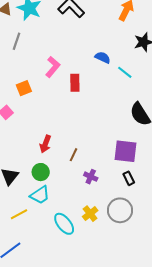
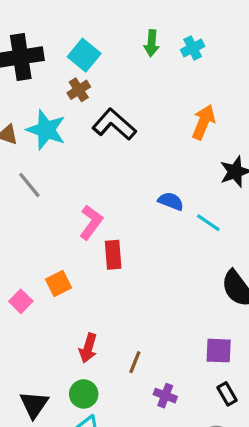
gray line: (17, 41) -> (29, 185), turned -54
red rectangle: (75, 83) -> (113, 255), moved
orange square: (24, 88) -> (58, 284), moved
purple square: (125, 151) -> (219, 351), size x0.7

